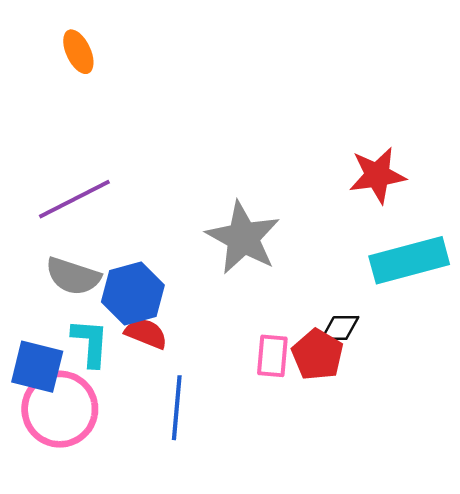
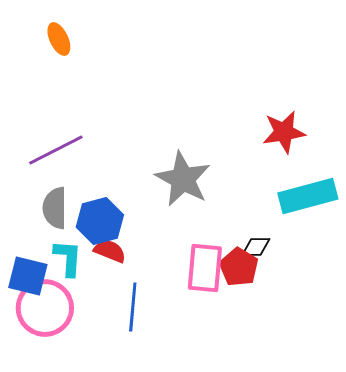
gray semicircle: (73, 276) -> (55, 208), turned 72
pink rectangle: (272, 356) -> (205, 268), size x1.5

